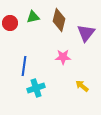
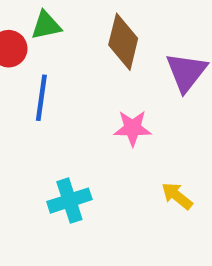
green triangle: (33, 17) -> (46, 25), moved
blue line: (24, 66) -> (41, 98), moved

